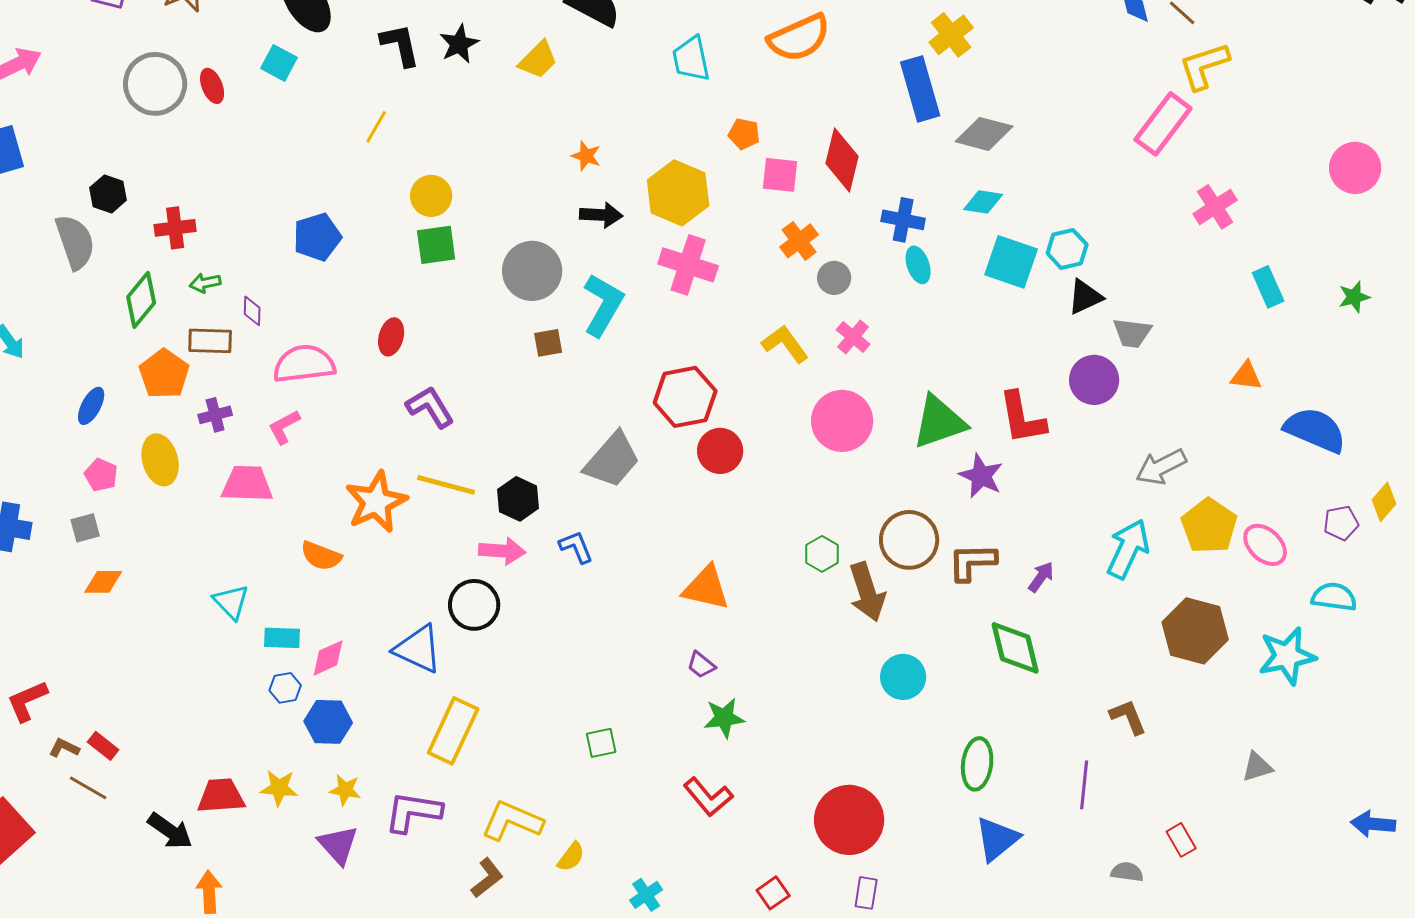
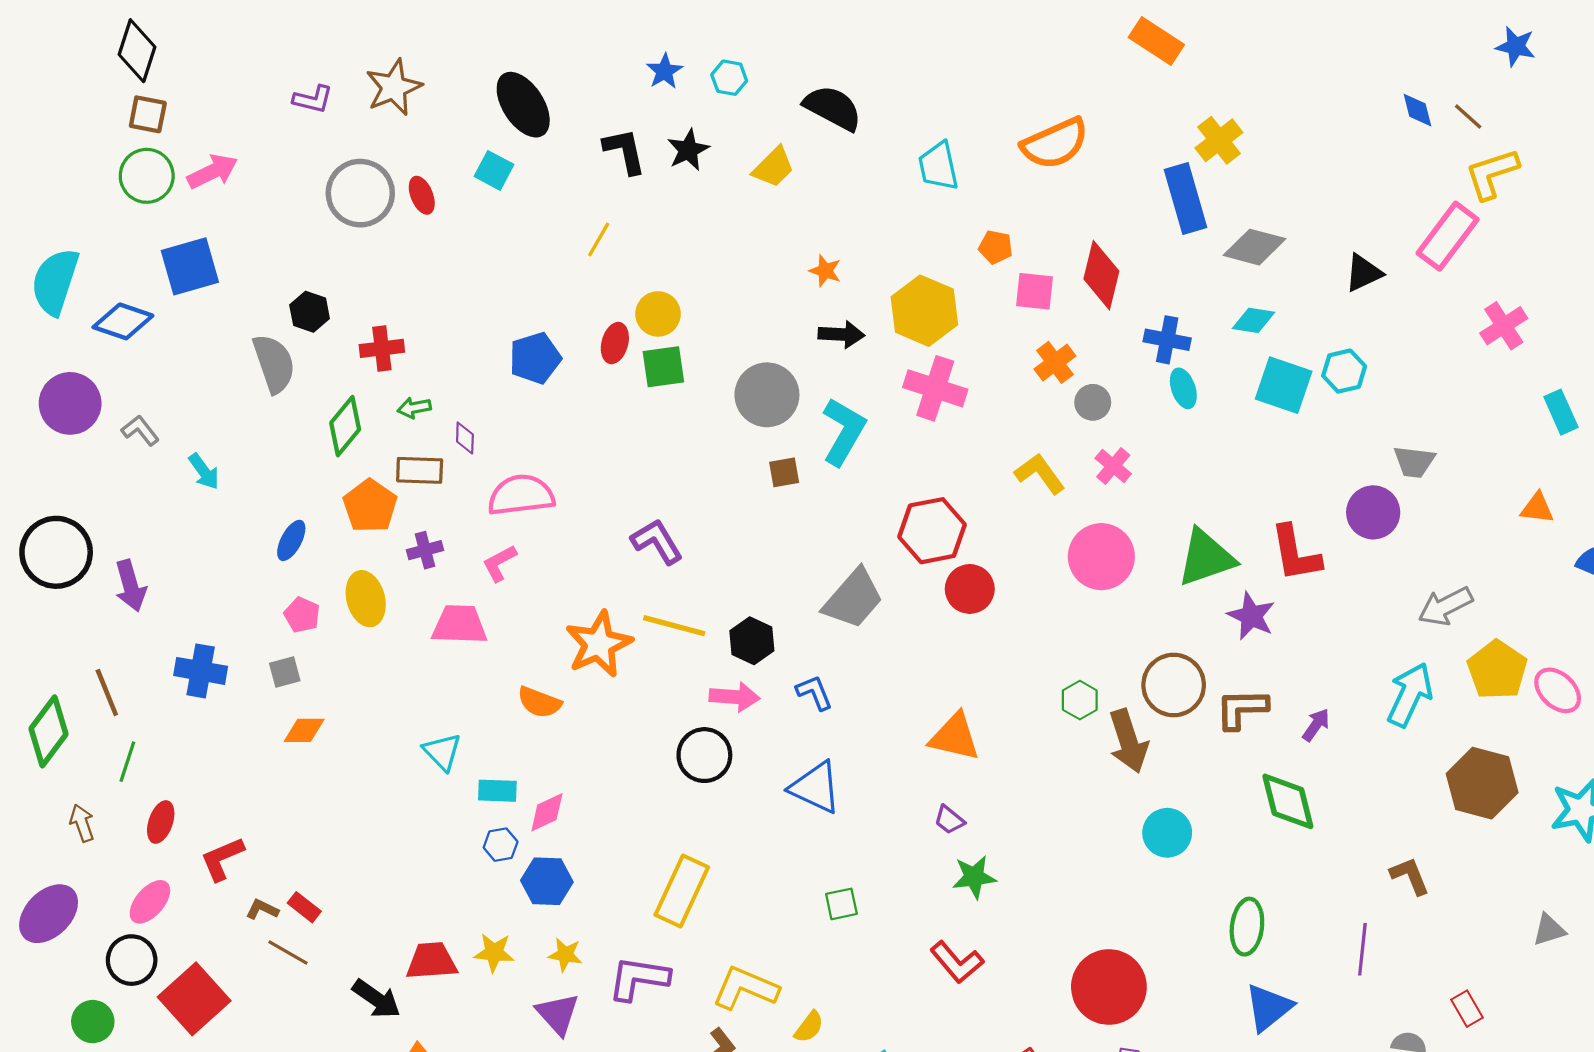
black triangle: (1085, 297) -> (1363, 273), moved
red ellipse: (391, 337) -> (615, 343), moved
blue triangle: (418, 649) -> (815, 787), moved

